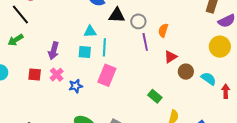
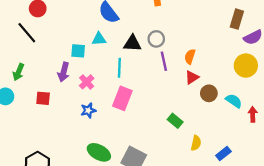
black triangle: (117, 15) -> (132, 43), moved
orange semicircle: (163, 30) -> (190, 57), moved
cyan triangle: (90, 32) -> (99, 39), moved
green arrow: (16, 40) -> (18, 72), moved, turned -35
cyan square: (85, 52) -> (78, 51), moved
pink cross: (57, 75) -> (87, 82), moved

